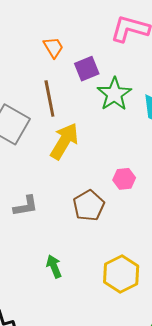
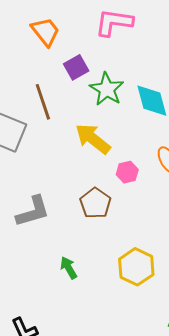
orange trapezoid: (53, 47) -> (46, 32), moved, size x1.4
yellow arrow: (64, 141) -> (93, 139), moved, turned -75
gray L-shape: (26, 206) -> (33, 211), size x1.4

